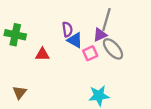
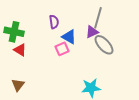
purple semicircle: (67, 29) -> (54, 22), moved
pink square: (90, 53) -> (62, 49), moved
red triangle: (42, 54) -> (20, 50), moved, turned 32

